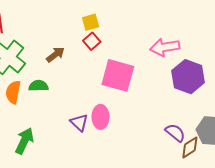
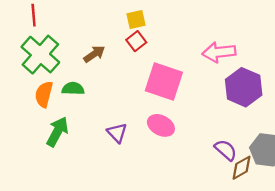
pink ellipse: (101, 117) -> (161, 125), moved, turned -65
green arrow: (24, 141) -> (57, 132), moved

